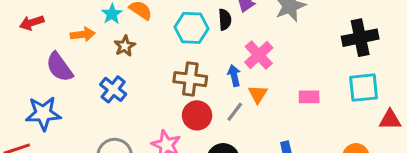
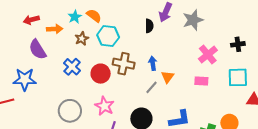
red arrow: (32, 23) -> (31, 20), moved
cyan hexagon: (191, 28) -> (108, 36), moved
black cross: (360, 38) -> (238, 44), size x0.6
pink cross: (259, 55) -> (208, 55), moved
red circle: (197, 115) -> (101, 74), moved

